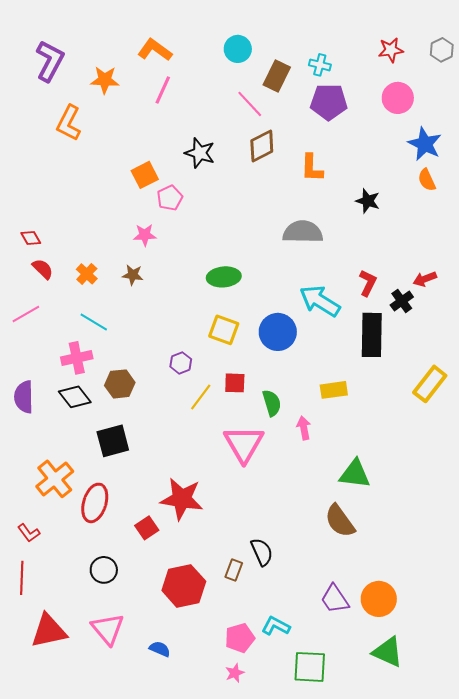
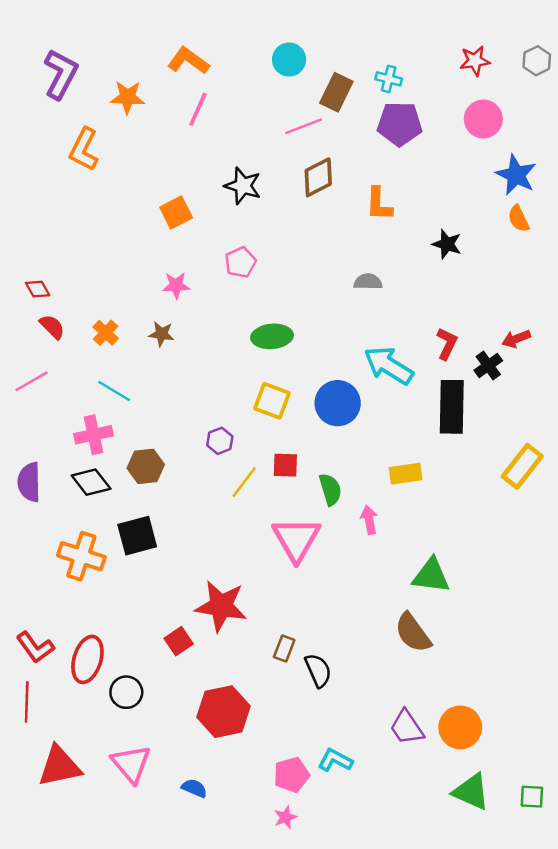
pink line: (250, 104) -> (304, 126), turned -68
pink pentagon: (170, 198) -> (240, 262), moved
gray semicircle: (303, 232) -> (368, 282), size x0.6
orange cross: (55, 479) -> (81, 556), moved, turned -33
red ellipse: (95, 503) -> (87, 659), moved
red L-shape: (29, 533) -> (35, 647), size x1.4
brown rectangle: (234, 570) -> (284, 648), moved
green square: (310, 667) -> (532, 797), moved, size x0.6

